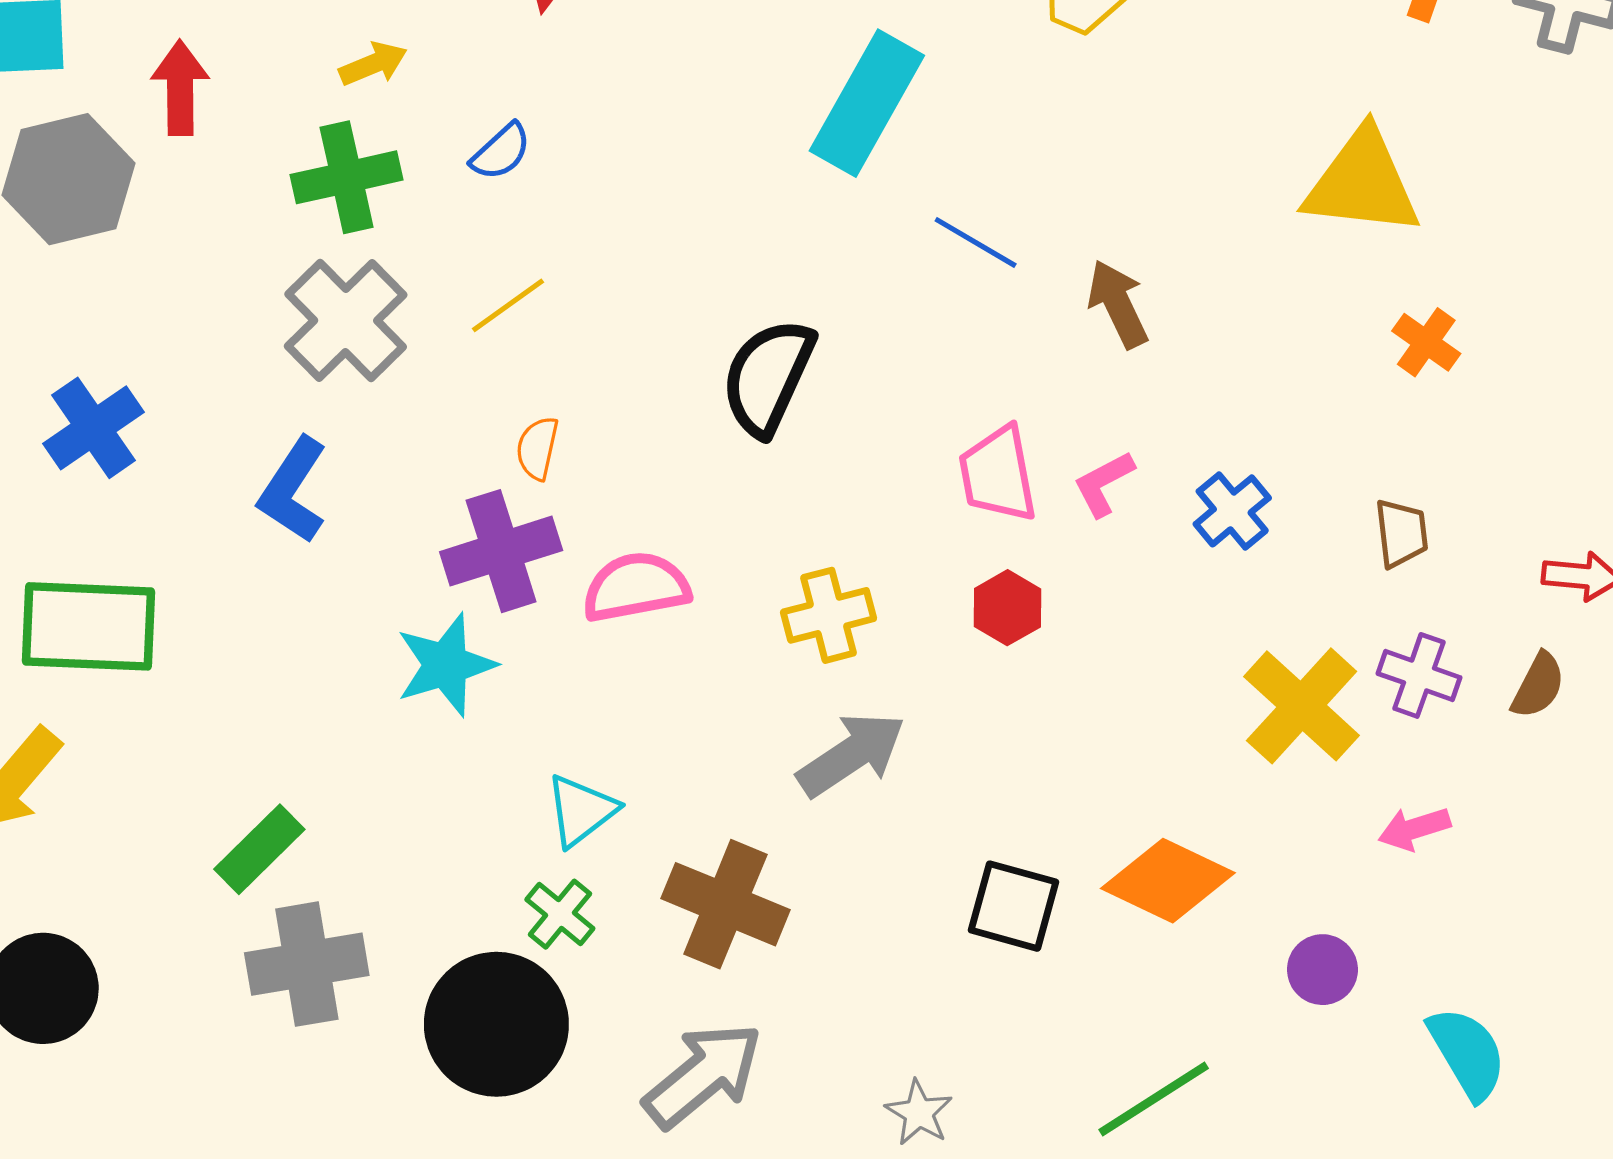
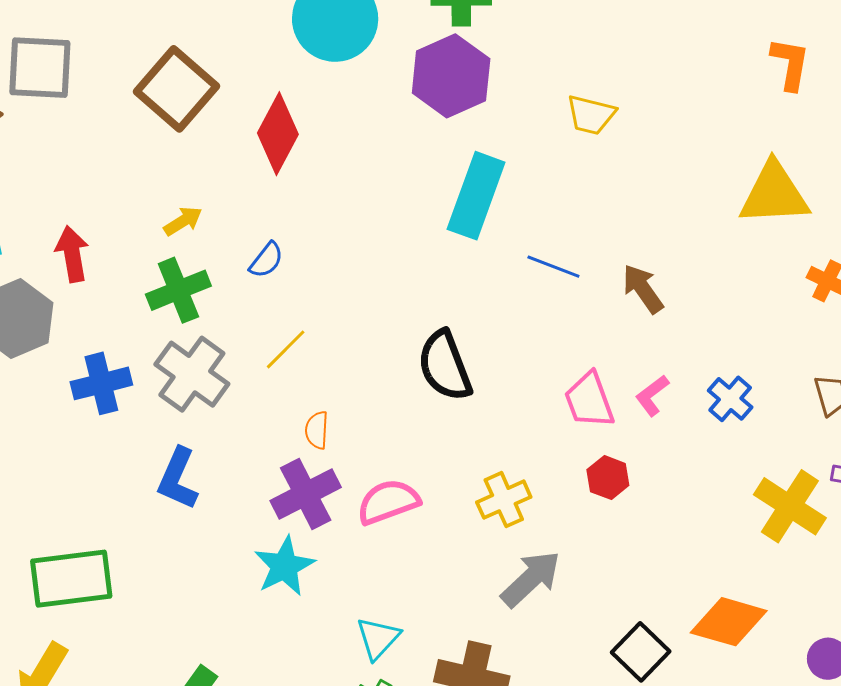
black semicircle: (768, 377) -> (445, 366), turned -36
blue cross: (93, 428) -> (101, 383), moved, turned 30
black square: (1013, 906) -> (641, 652), turned 38

